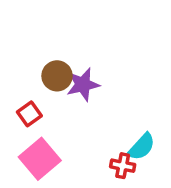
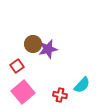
red cross: (123, 166) -> (60, 95), moved

